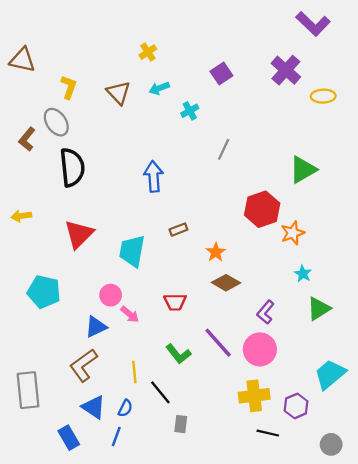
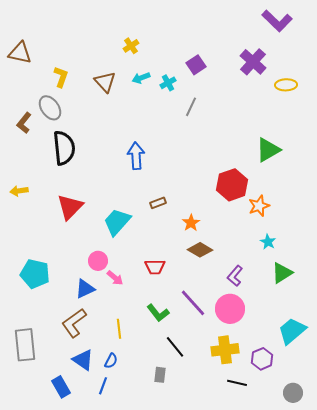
cyan cross: (190, 111) -> (168, 83), moved
gray line: (224, 149) -> (191, 107), moved
cyan trapezoid: (132, 251) -> (117, 222), turned 32
cyan pentagon: (44, 292) -> (35, 274), moved
black line: (160, 392) -> (175, 347), moved

